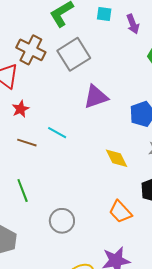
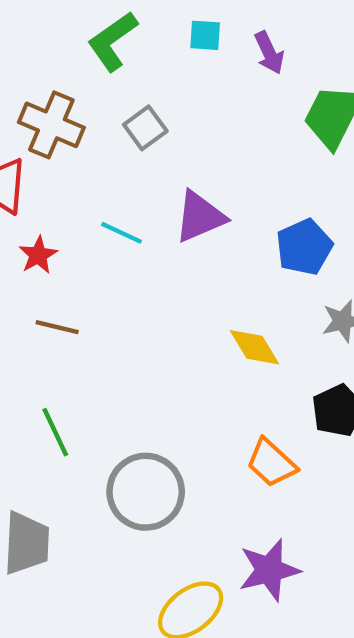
gray square: (74, 54) -> (145, 128), size x0.6
cyan line: (57, 133) -> (122, 233), moved
gray circle: (62, 221) -> (146, 492), size x1.4

